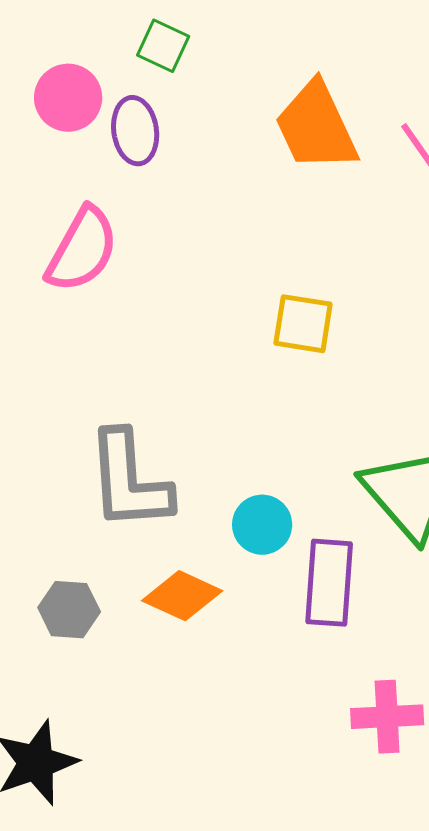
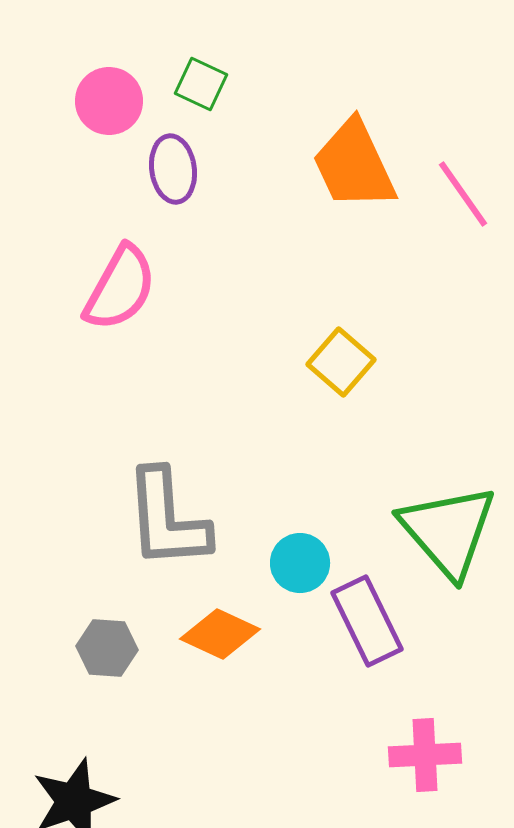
pink circle: (68, 98) -> (109, 101), moved
yellow square: (303, 324) -> (341, 362), turned 32
purple rectangle: (329, 583) -> (367, 621), turned -30

